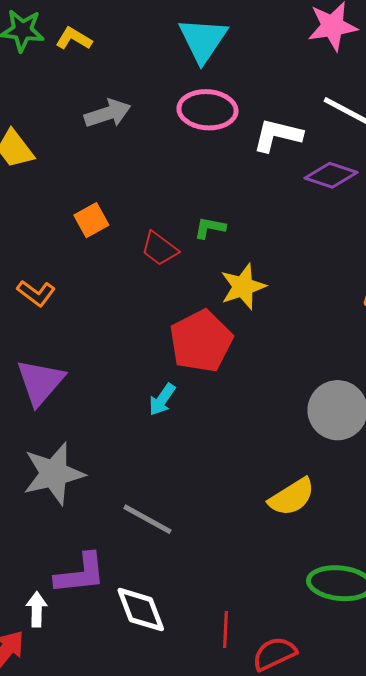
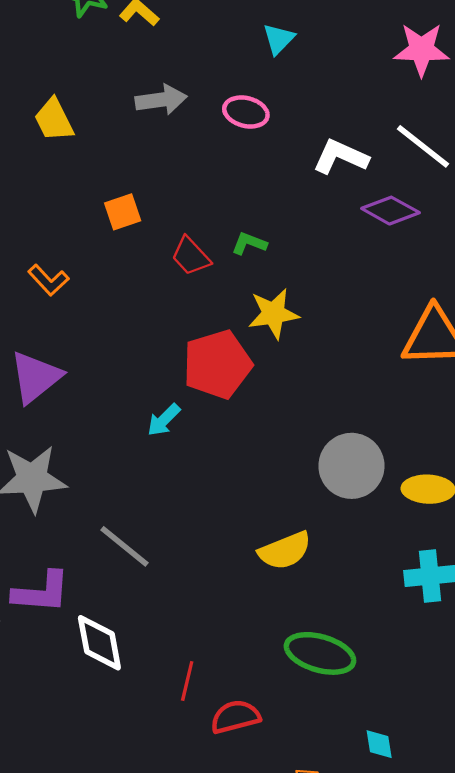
cyan triangle: (203, 40) -> (279, 39), size x0.6
pink ellipse: (207, 110) -> (246, 112), moved, size x0.7

